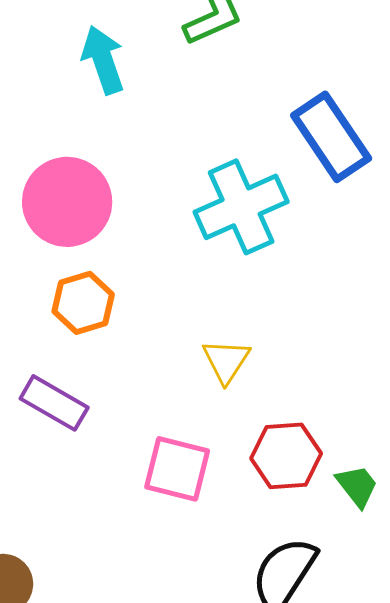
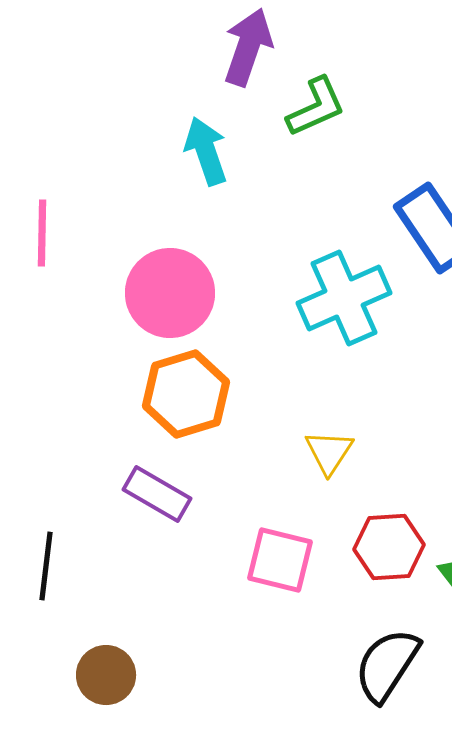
orange hexagon: (83, 303) -> (186, 394), size x1.4

